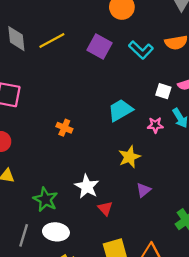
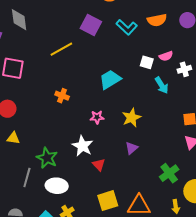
yellow line: (52, 41) -> (61, 49), moved
pink star: (155, 125) -> (97, 117), moved
yellow star: (129, 157) -> (132, 118), moved
gray line: (24, 235) -> (27, 177), moved

